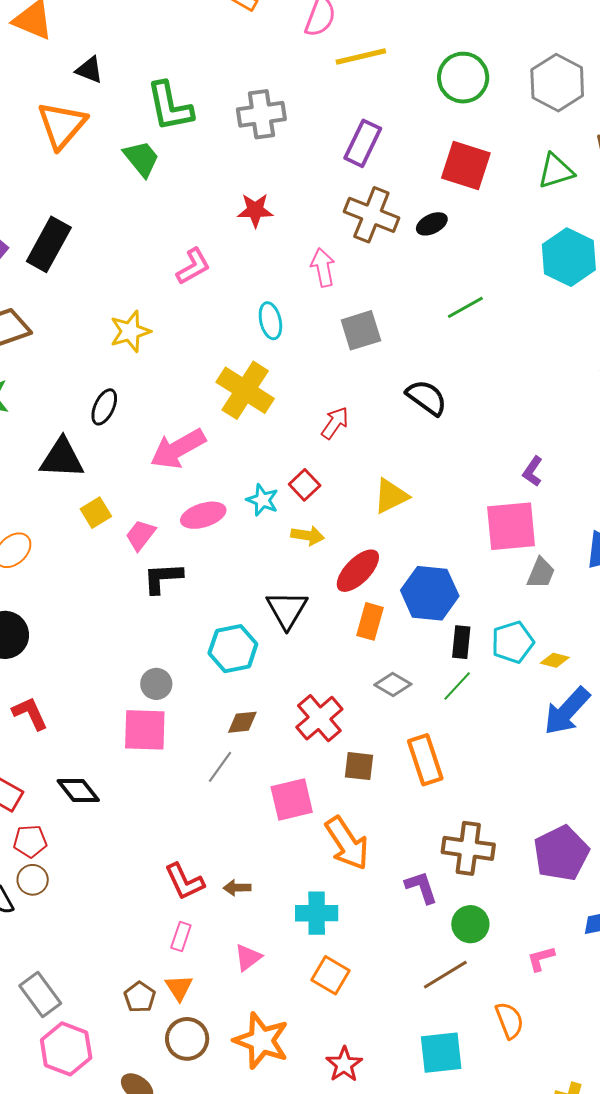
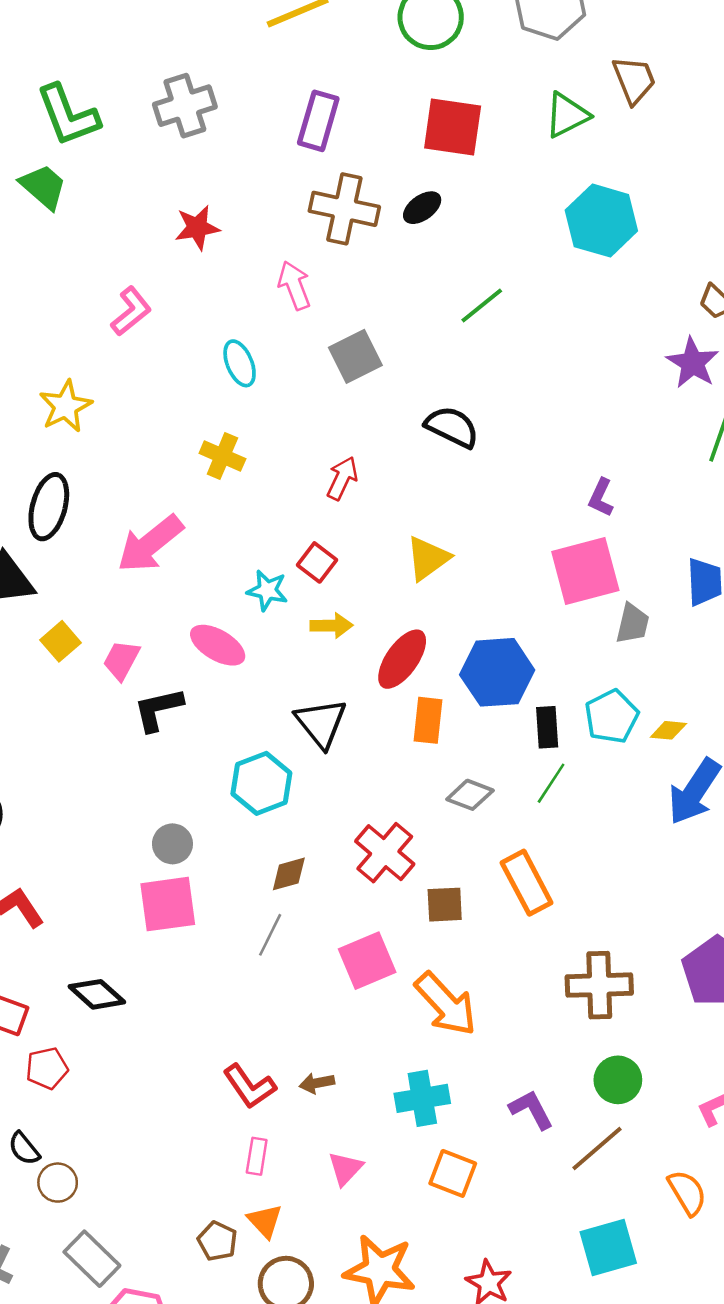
yellow cross: (245, 390) -> (222, 456), size x0.6
black ellipse: (104, 407) -> (49, 507), size x1.4
pink ellipse: (203, 515) -> (218, 645), moved, turned 57
brown circle: (33, 880) -> (58, 1183), moved
purple L-shape: (421, 887) -> (531, 1110), moved

